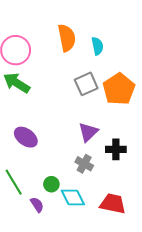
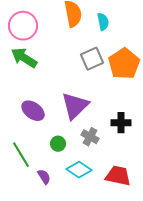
purple triangle: (88, 132) -> (75, 106), moved, size x1.4
green circle: (51, 184) -> (58, 144), moved
cyan diamond: (73, 197) -> (79, 170), turned -30

